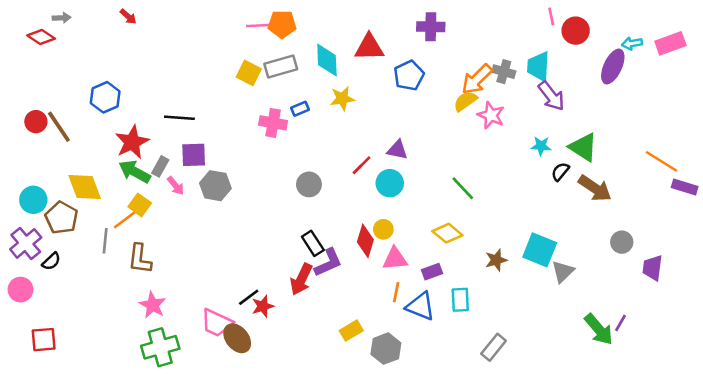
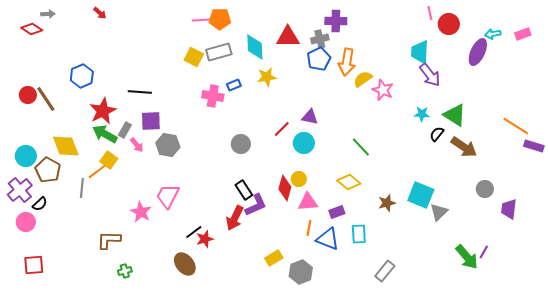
pink rectangle: (670, 43) -> (523, 34), size x0.7
gray cross: (504, 72) -> (320, 39), moved, turned -30
orange arrow: (477, 79) -> (347, 62), moved, turned -36
brown L-shape: (140, 259) -> (109, 240), moved, turned 85
pink circle: (21, 290) -> (26, 222), moved
pink star: (153, 305) -> (141, 212), moved
pink trapezoid: (217, 323) -> (168, 196), moved, turned 92
green cross: (160, 347) -> (125, 271), size x0.5

